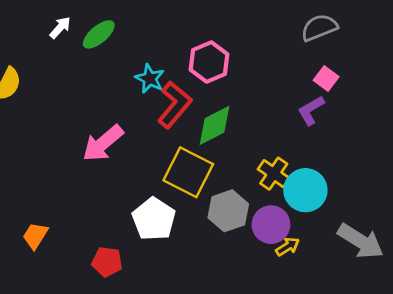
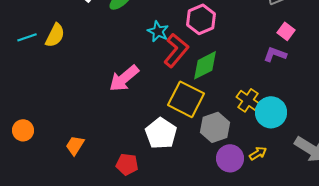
purple L-shape: (311, 110) -> (275, 54), turned 50
purple circle: (271, 225) -> (230, 158), moved

